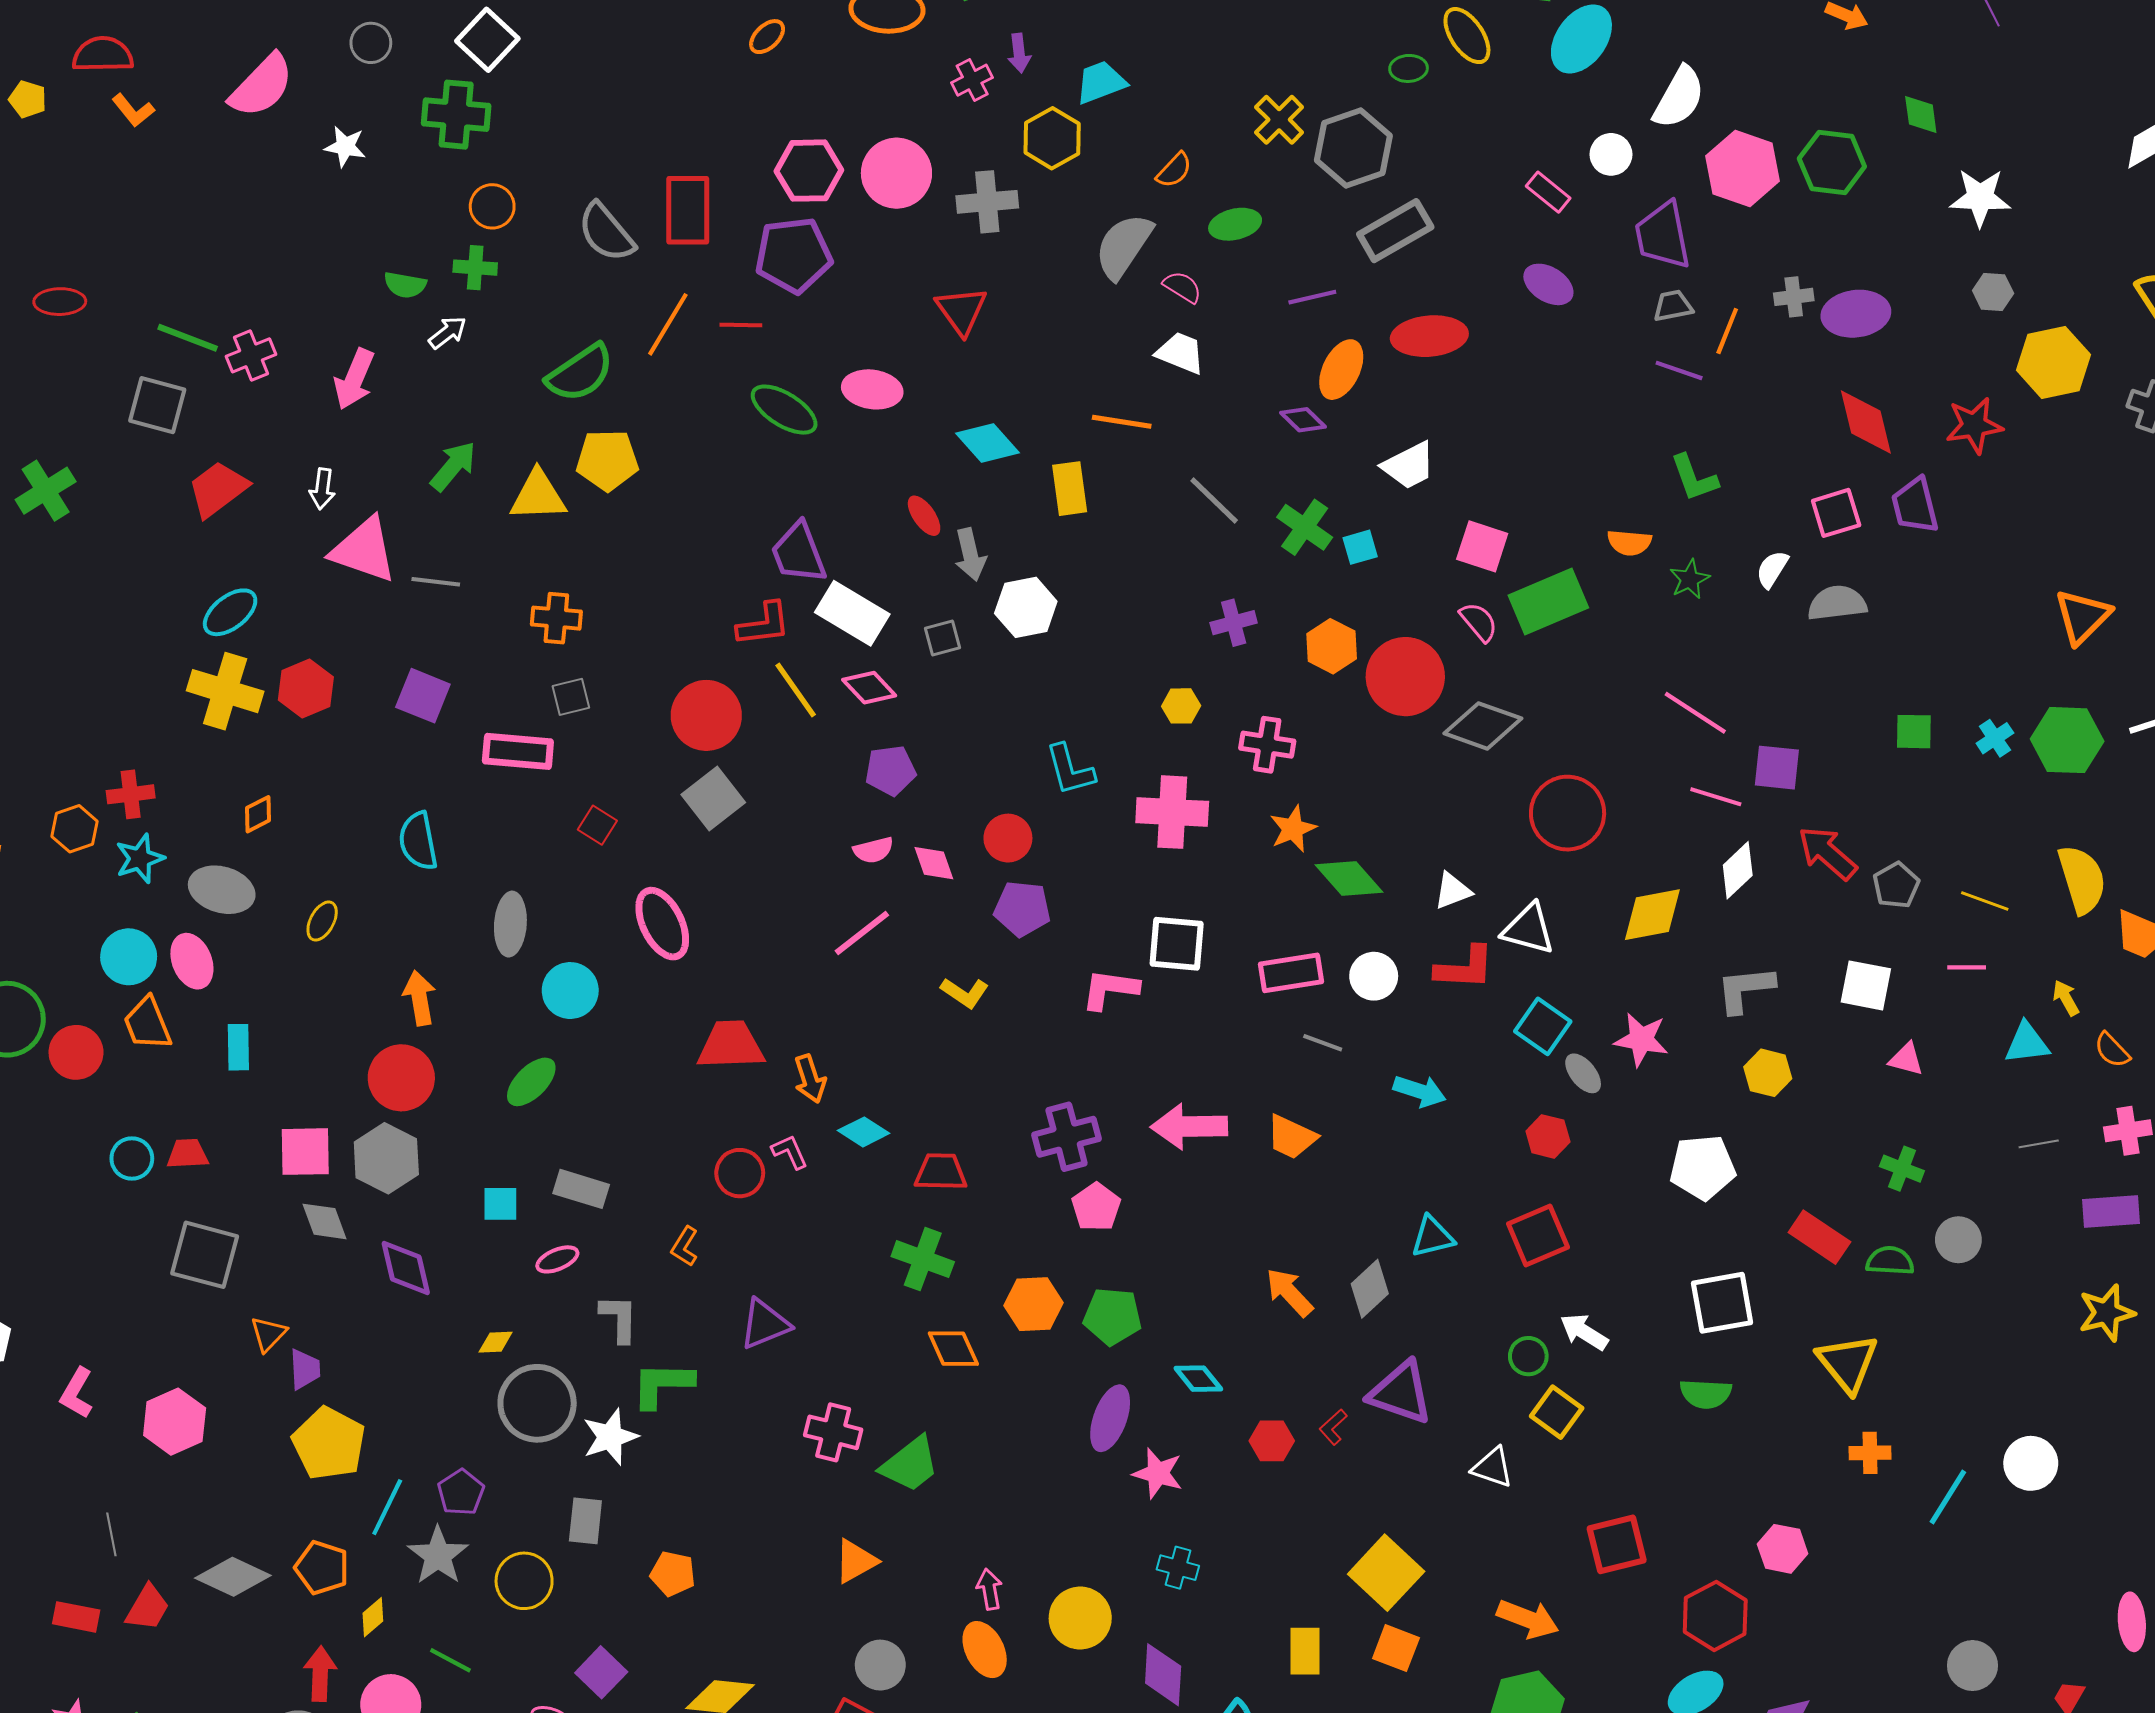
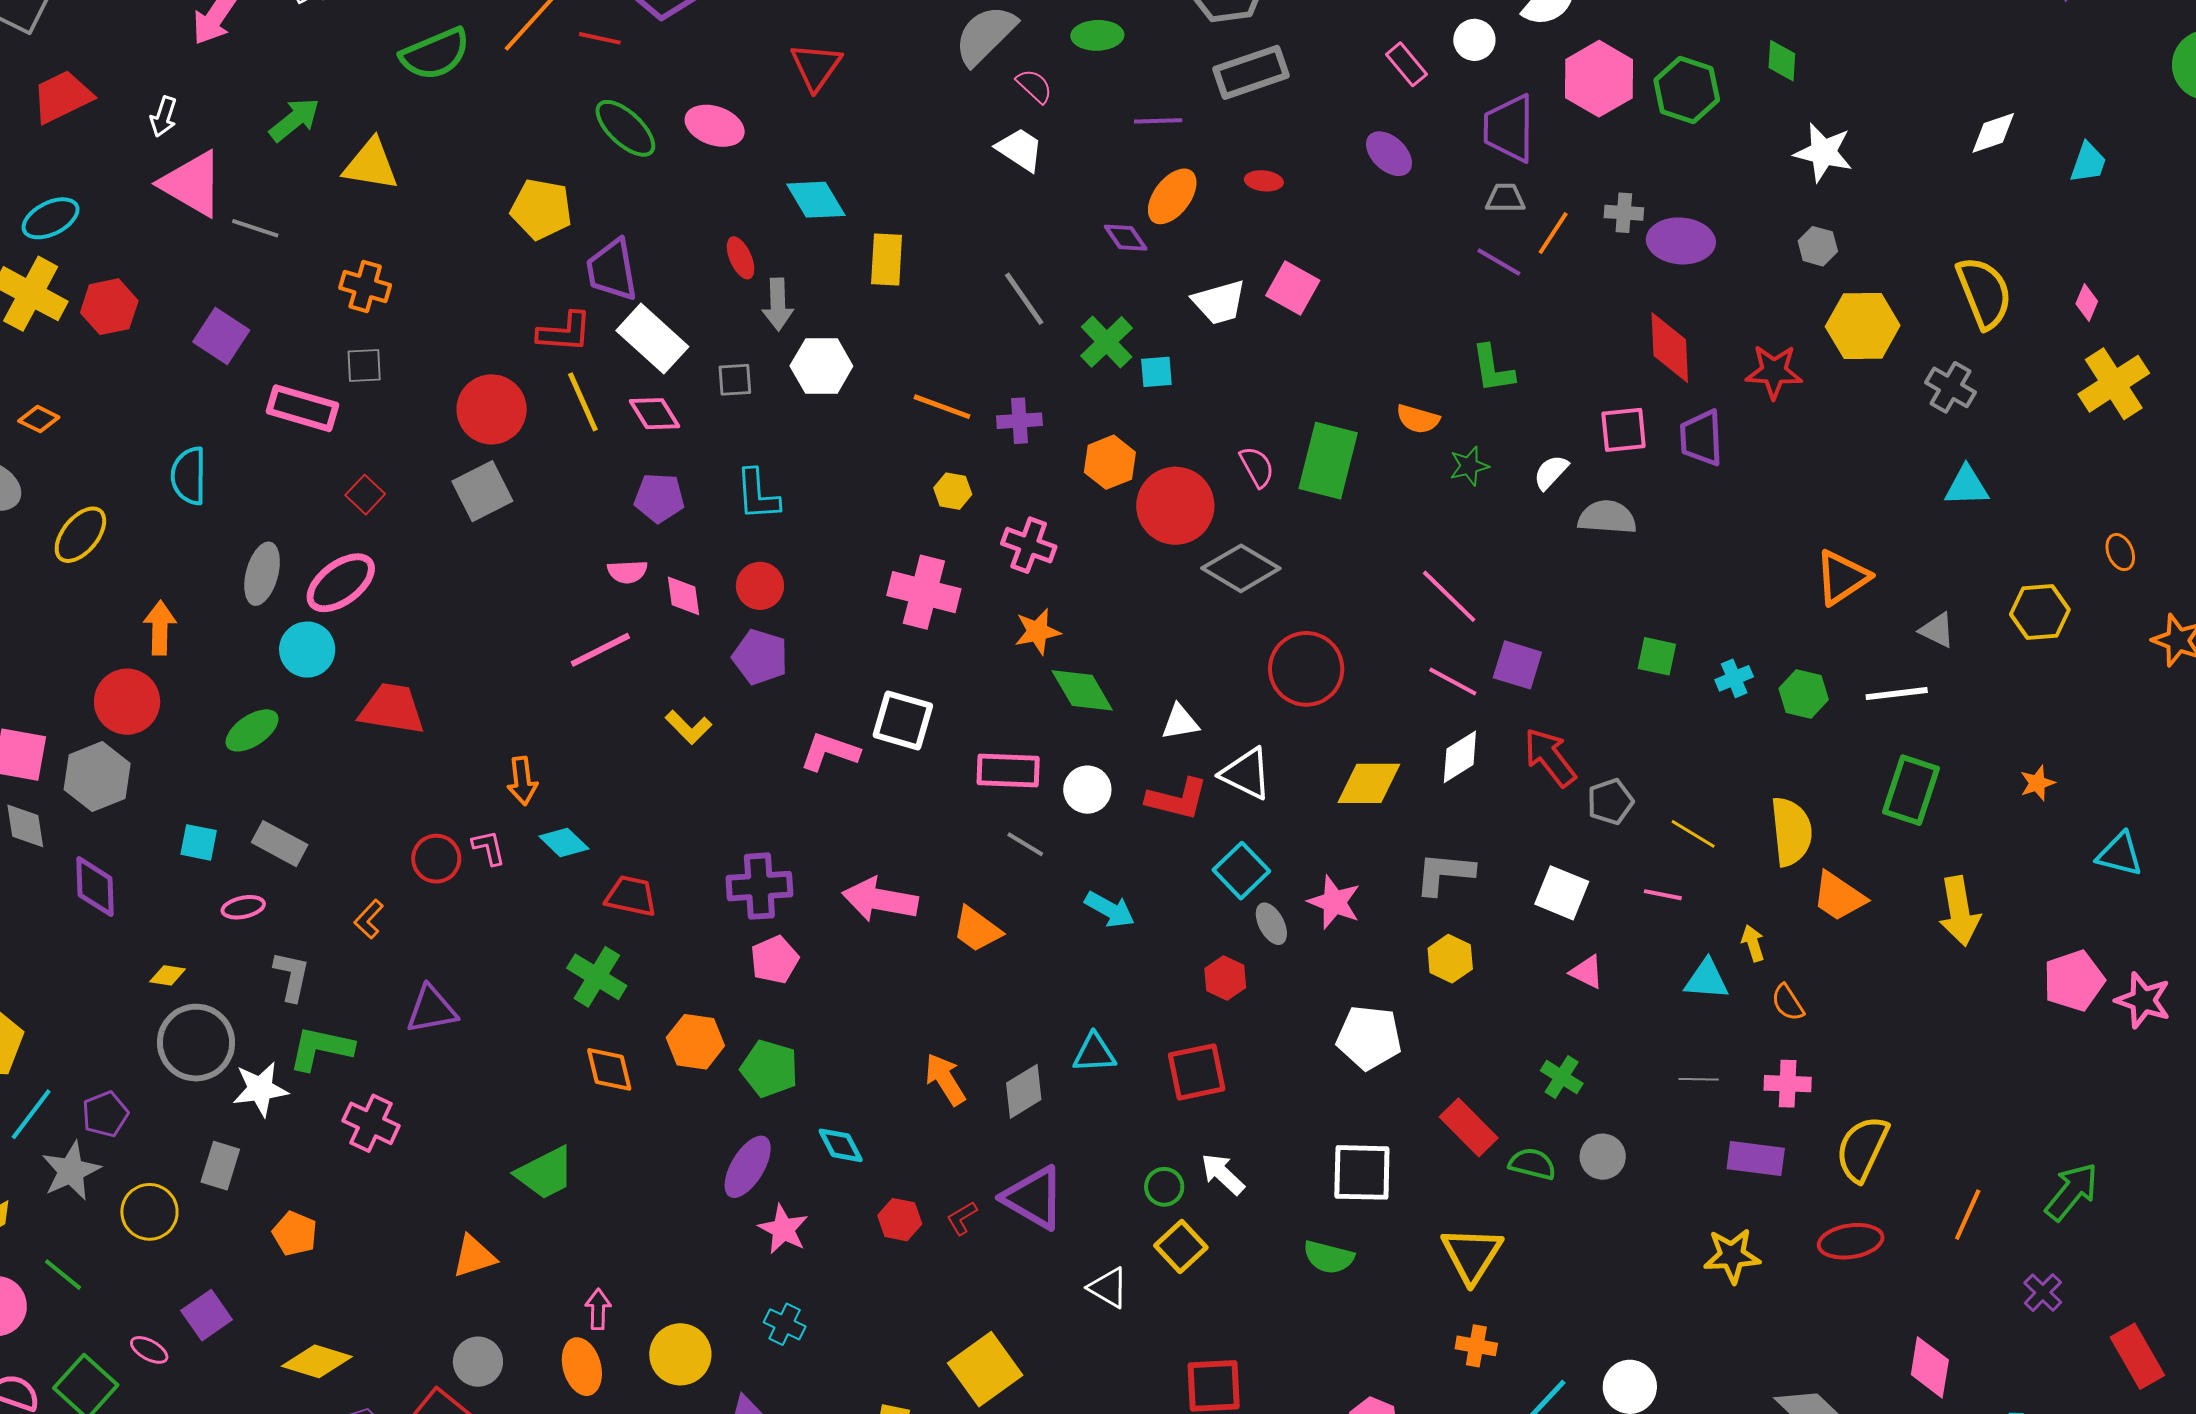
red ellipse: (1429, 336) -> (1264, 181), size x0.5
orange line: (1122, 422) -> (942, 407), moved
yellow pentagon: (607, 460) -> (541, 209), moved
pink square: (1482, 546) -> (1293, 288), moved
green rectangle: (1548, 602) -> (1328, 461), turned -64
green hexagon: (2067, 740) -> (1804, 694), size x0.7
cyan L-shape: (1070, 770) -> (757, 495), moved
orange diamond: (258, 814) -> (39, 419), turned 42
yellow ellipse: (322, 921) -> (80, 535), size x1.5
pink ellipse: (662, 924) -> (341, 583), moved, turned 68
red trapezoid: (731, 1045) -> (392, 709), moved
pink cross: (833, 1432) -> (371, 1123), moved

